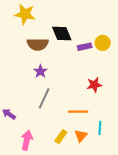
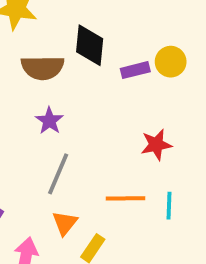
black diamond: (62, 34) -> (90, 45), turned 30
cyan line: (100, 128) -> (169, 206), moved
orange triangle: (81, 136) -> (65, 223), moved

